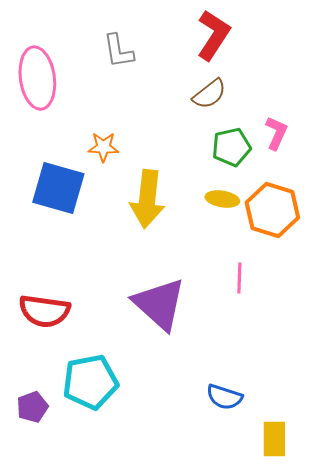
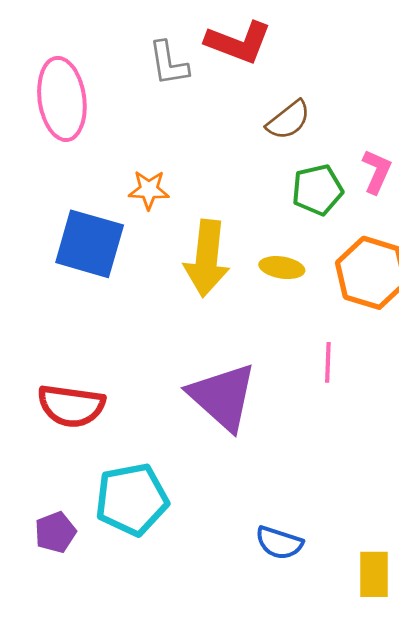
red L-shape: (213, 35) -> (238, 42), moved, turned 78
yellow ellipse: (222, 199) -> (282, 268), moved
blue semicircle: (224, 397) -> (279, 543), moved

